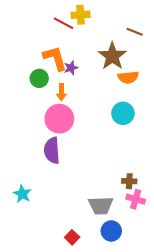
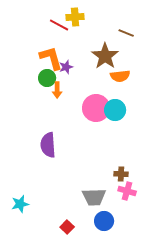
green circle: (39, 78) -> (47, 78), moved
pink circle: (59, 119) -> (96, 108), moved
cyan star: (22, 194) -> (20, 204), moved, turned 30

